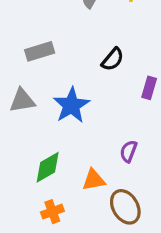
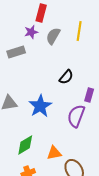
gray rectangle: (40, 51) -> (16, 52), moved
purple semicircle: (128, 151) -> (76, 116), moved, size x1.6

